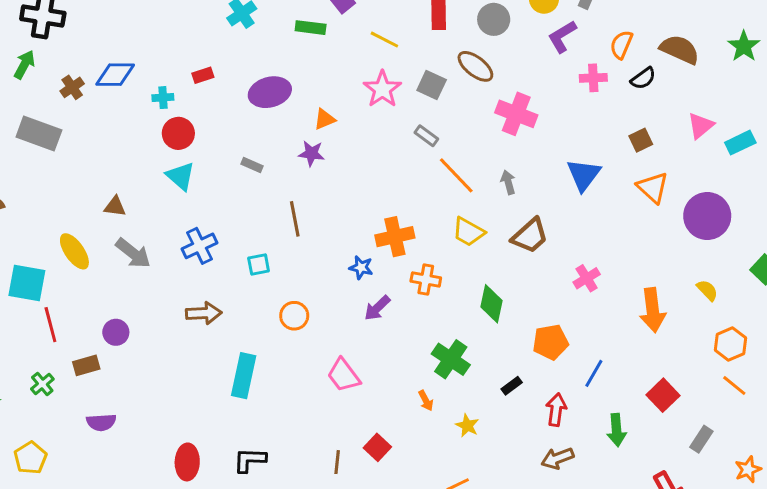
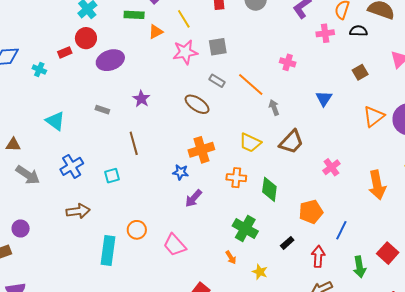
yellow line: (384, 40) -> (184, 19), turned 36
brown ellipse: (475, 66) -> (197, 104), moved
black semicircle: (643, 78) -> (358, 31), turned -138
gray square: (432, 85) -> (218, 47), turned -30
pink star: (382, 89) -> (185, 52), turned 30
cyan cross: (163, 98) -> (39, 69), turned 32
pink cross: (516, 114) -> (288, 62), moved, size x0.6
orange triangle: (325, 119) -> (156, 32), moved
red circle: (178, 133) -> (86, 38), moved
purple star: (311, 153) -> (141, 99), turned 30
orange line: (456, 175) -> (251, 85), moved
blue triangle: (584, 175) -> (324, 98), size x0.7
orange triangle: (653, 187) -> (374, 116), moved, turned 45
orange cross: (426, 279) -> (236, 178), moved
orange circle: (294, 316) -> (137, 230), moved
red square: (663, 395) -> (388, 253), moved

